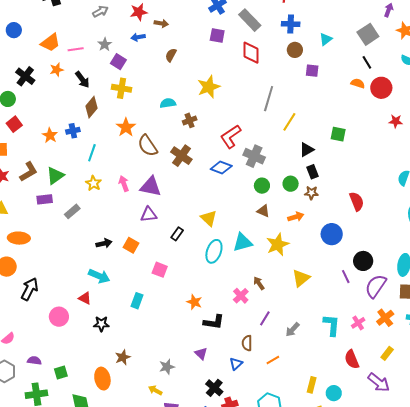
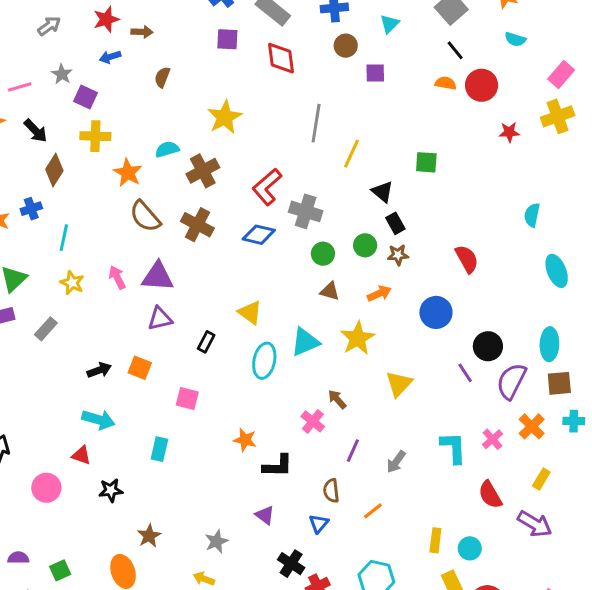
brown cross: (190, 120) -> (203, 171), size x1.5
orange star: (126, 127) -> (128, 173), moved
black triangle: (307, 150) -> (382, 192), turned -42

